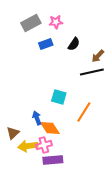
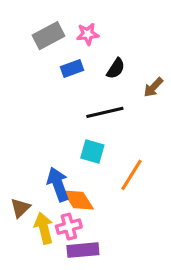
black line: (92, 72) -> (105, 112), moved
blue arrow: (37, 118) -> (58, 184), size x1.5
yellow arrow: (28, 146) -> (44, 228), turned 84

